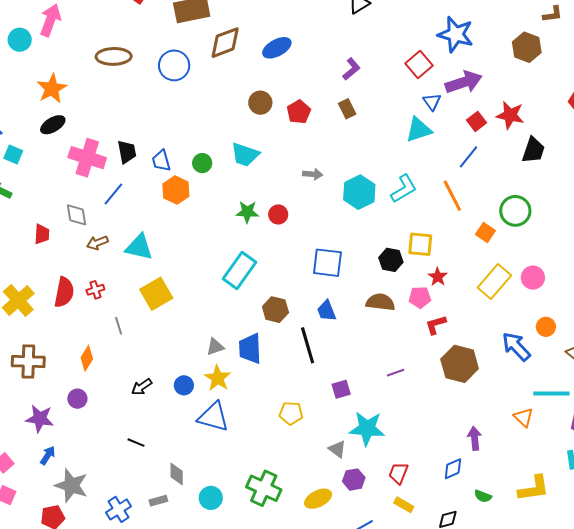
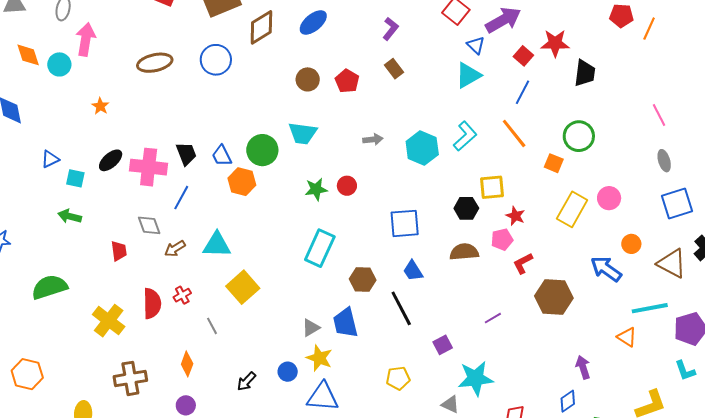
orange star: (52, 89) -> (100, 106), size x0.6
black ellipse: (53, 125) -> (111, 160), moved
green circle: (202, 163) -> (262, 150), size x1.6

